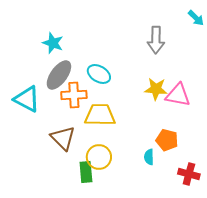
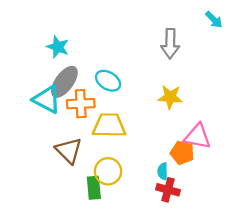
pink triangle: (178, 95) -> (198, 136), moved
cyan triangle: (27, 99) -> (47, 99), moved
red cross: (189, 174) -> (168, 190), moved

